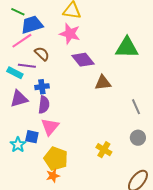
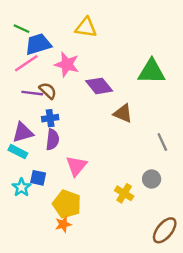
pink star: (70, 34) -> (67, 64), moved
brown semicircle: (42, 54) -> (48, 91), moved
cyan rectangle: (15, 73) -> (18, 152), moved
brown triangle: (103, 83) -> (123, 113), turned 30
pink triangle: (50, 127) -> (76, 166), moved
gray circle: (138, 138) -> (152, 179), moved

